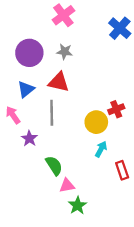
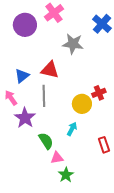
gray star: (65, 52) -> (73, 44), moved, size x1.5
purple circle: (29, 53) -> (25, 25), moved
purple star: (29, 139) -> (25, 118), size x1.5
cyan arrow: (101, 149) -> (72, 129), moved

